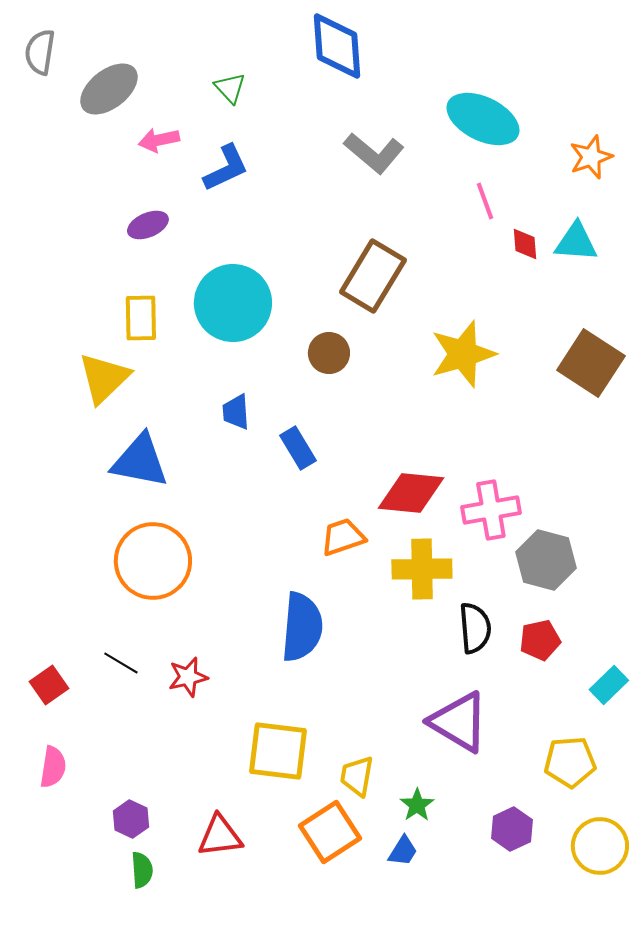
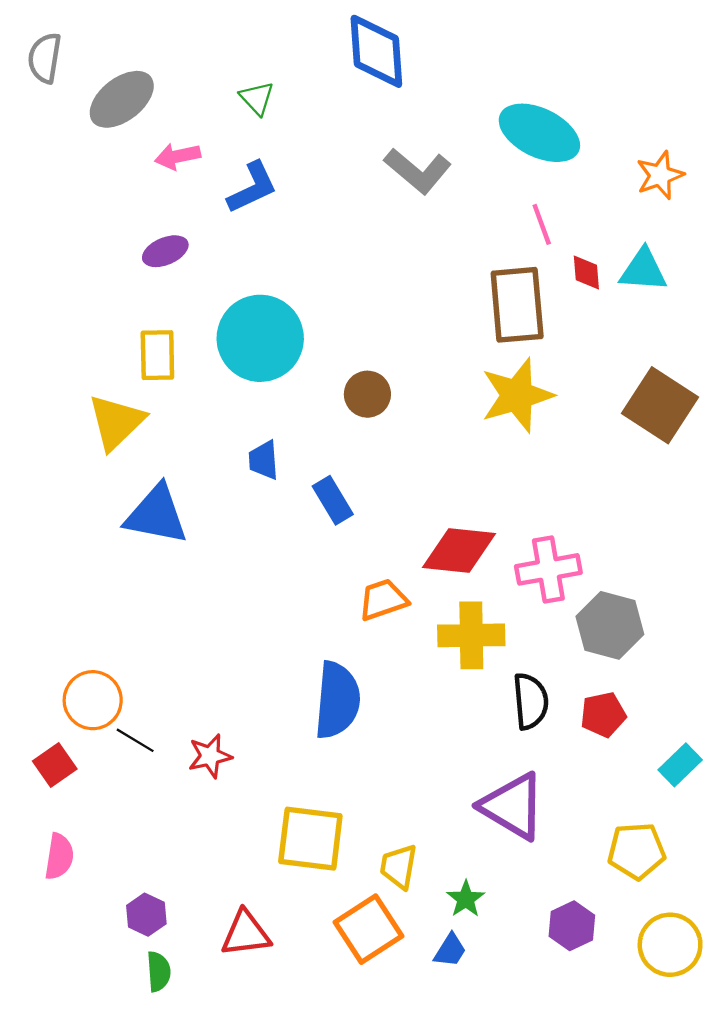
brown rectangle: (373, 276) -> (517, 305), moved, turned -36
orange circle: (153, 561) -> (93, 700), moved, size x0.7

